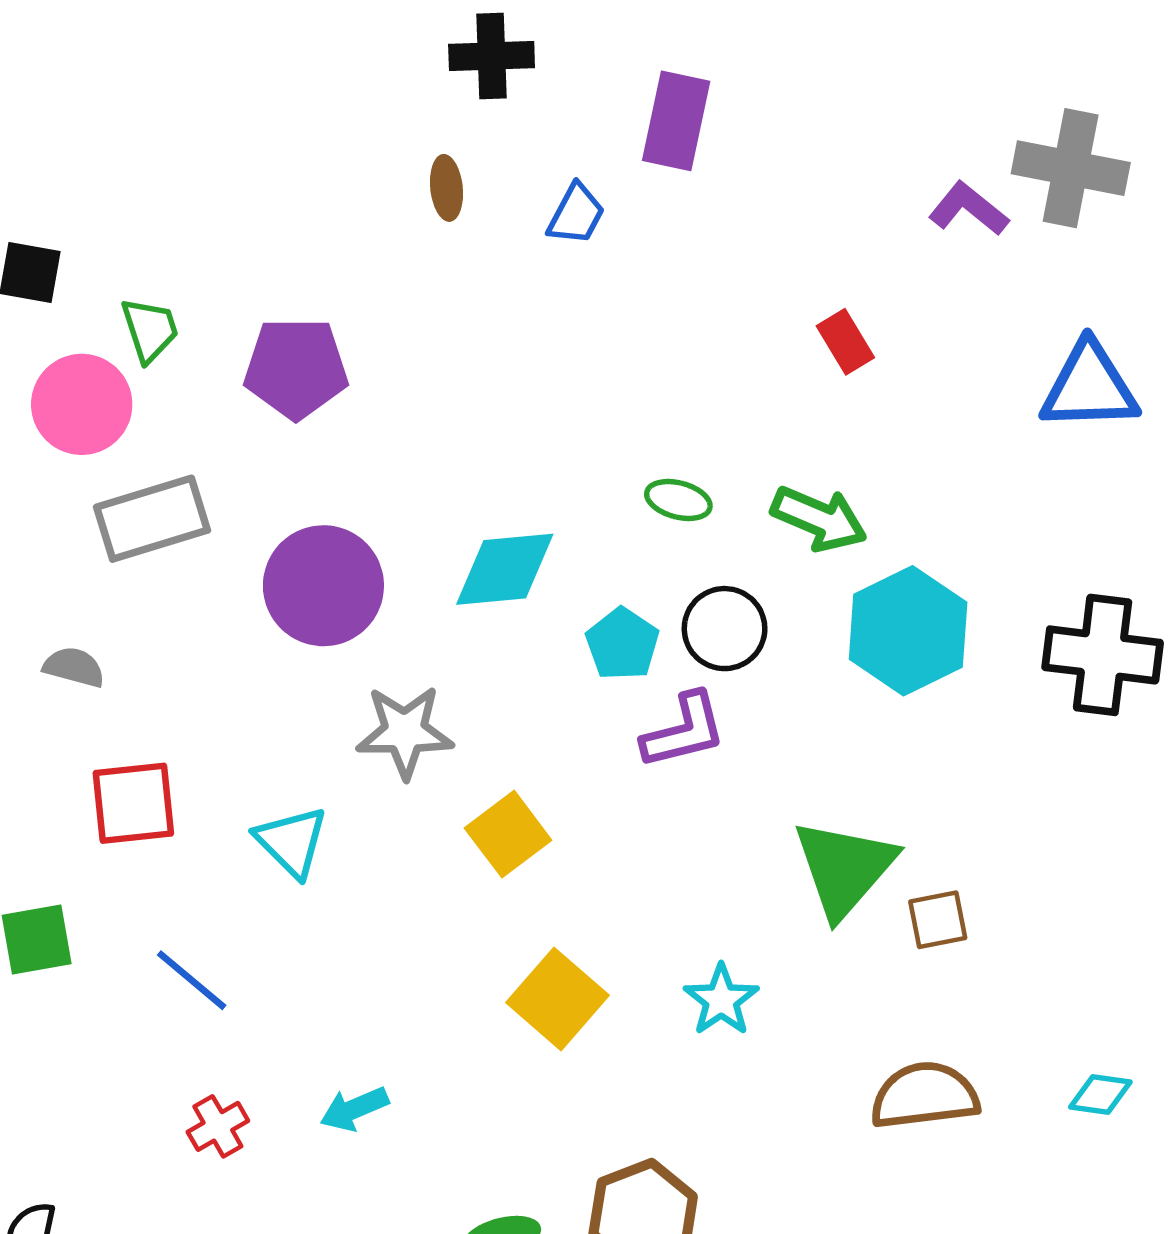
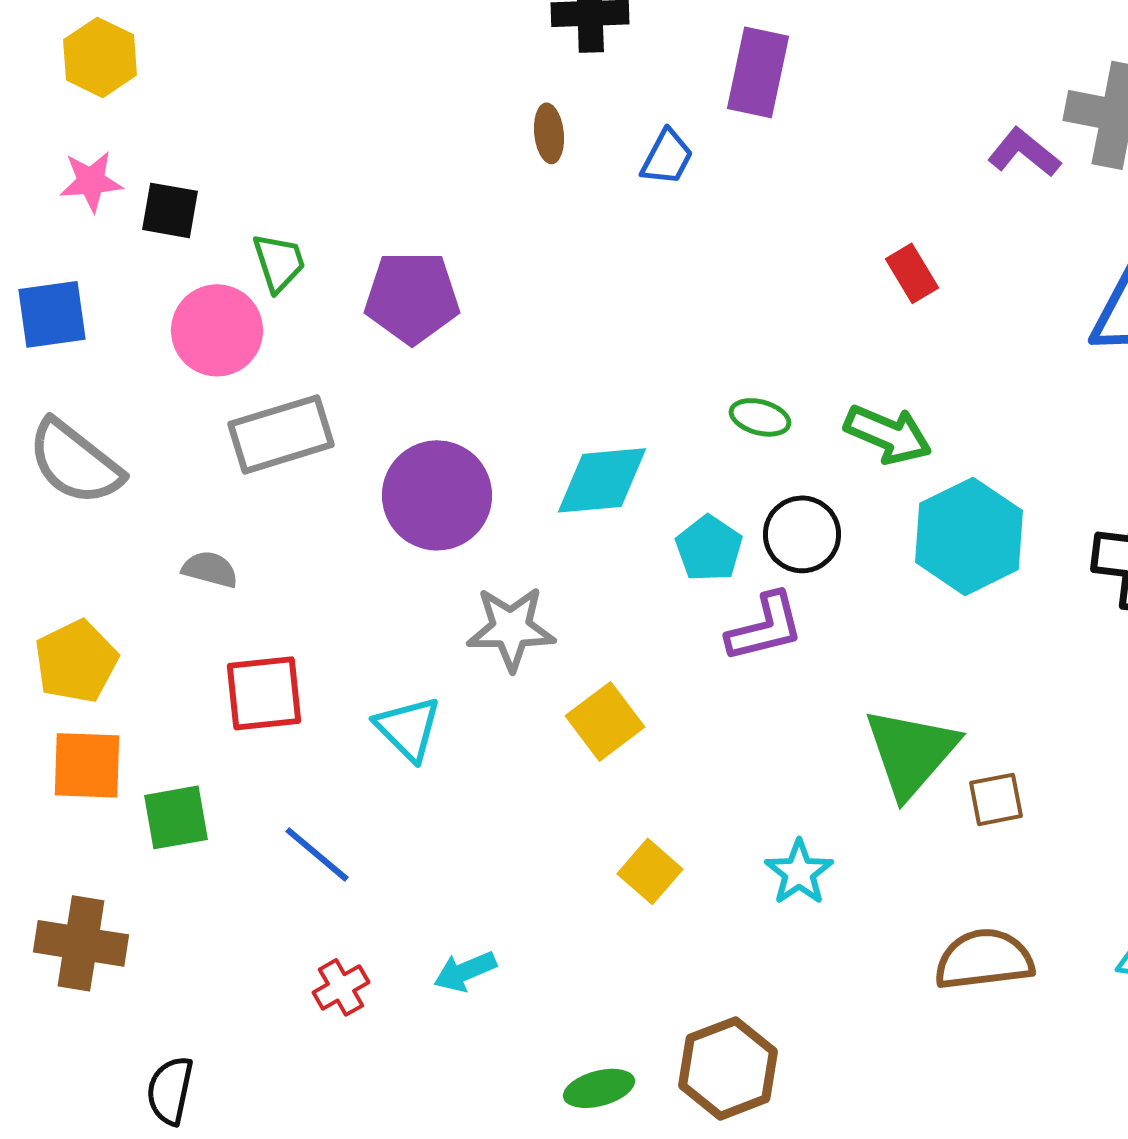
yellow square: (558, 999) -> (650, 871), size x0.7

